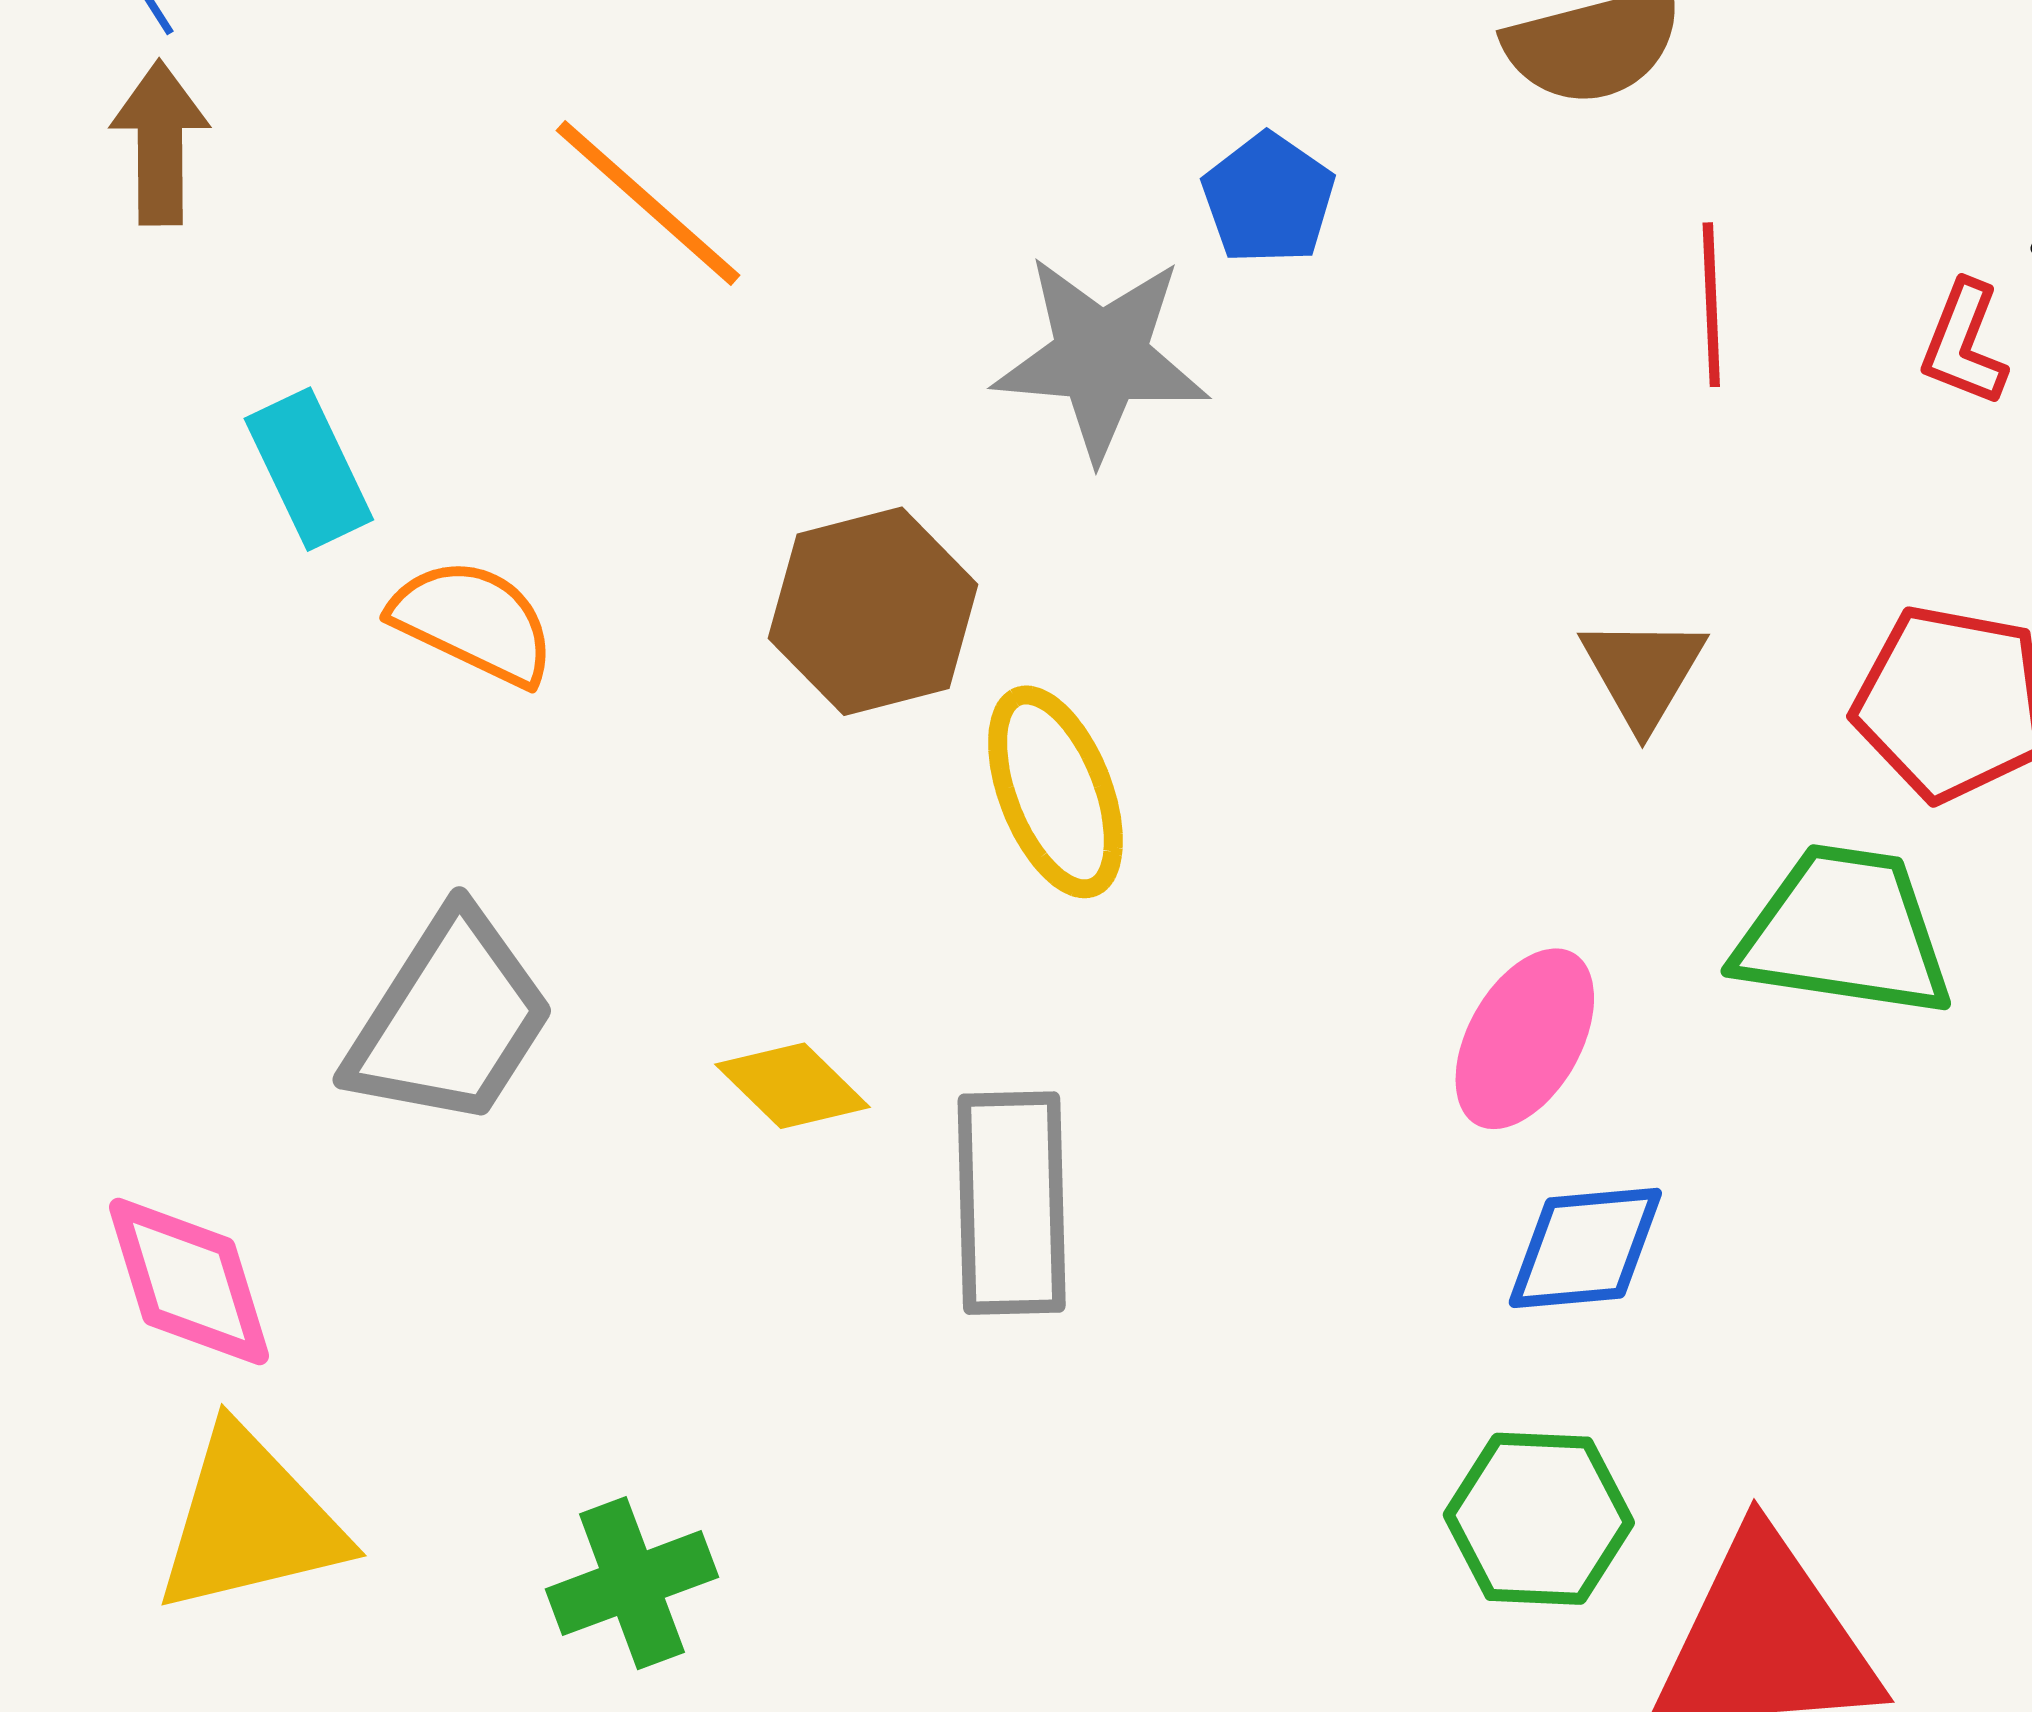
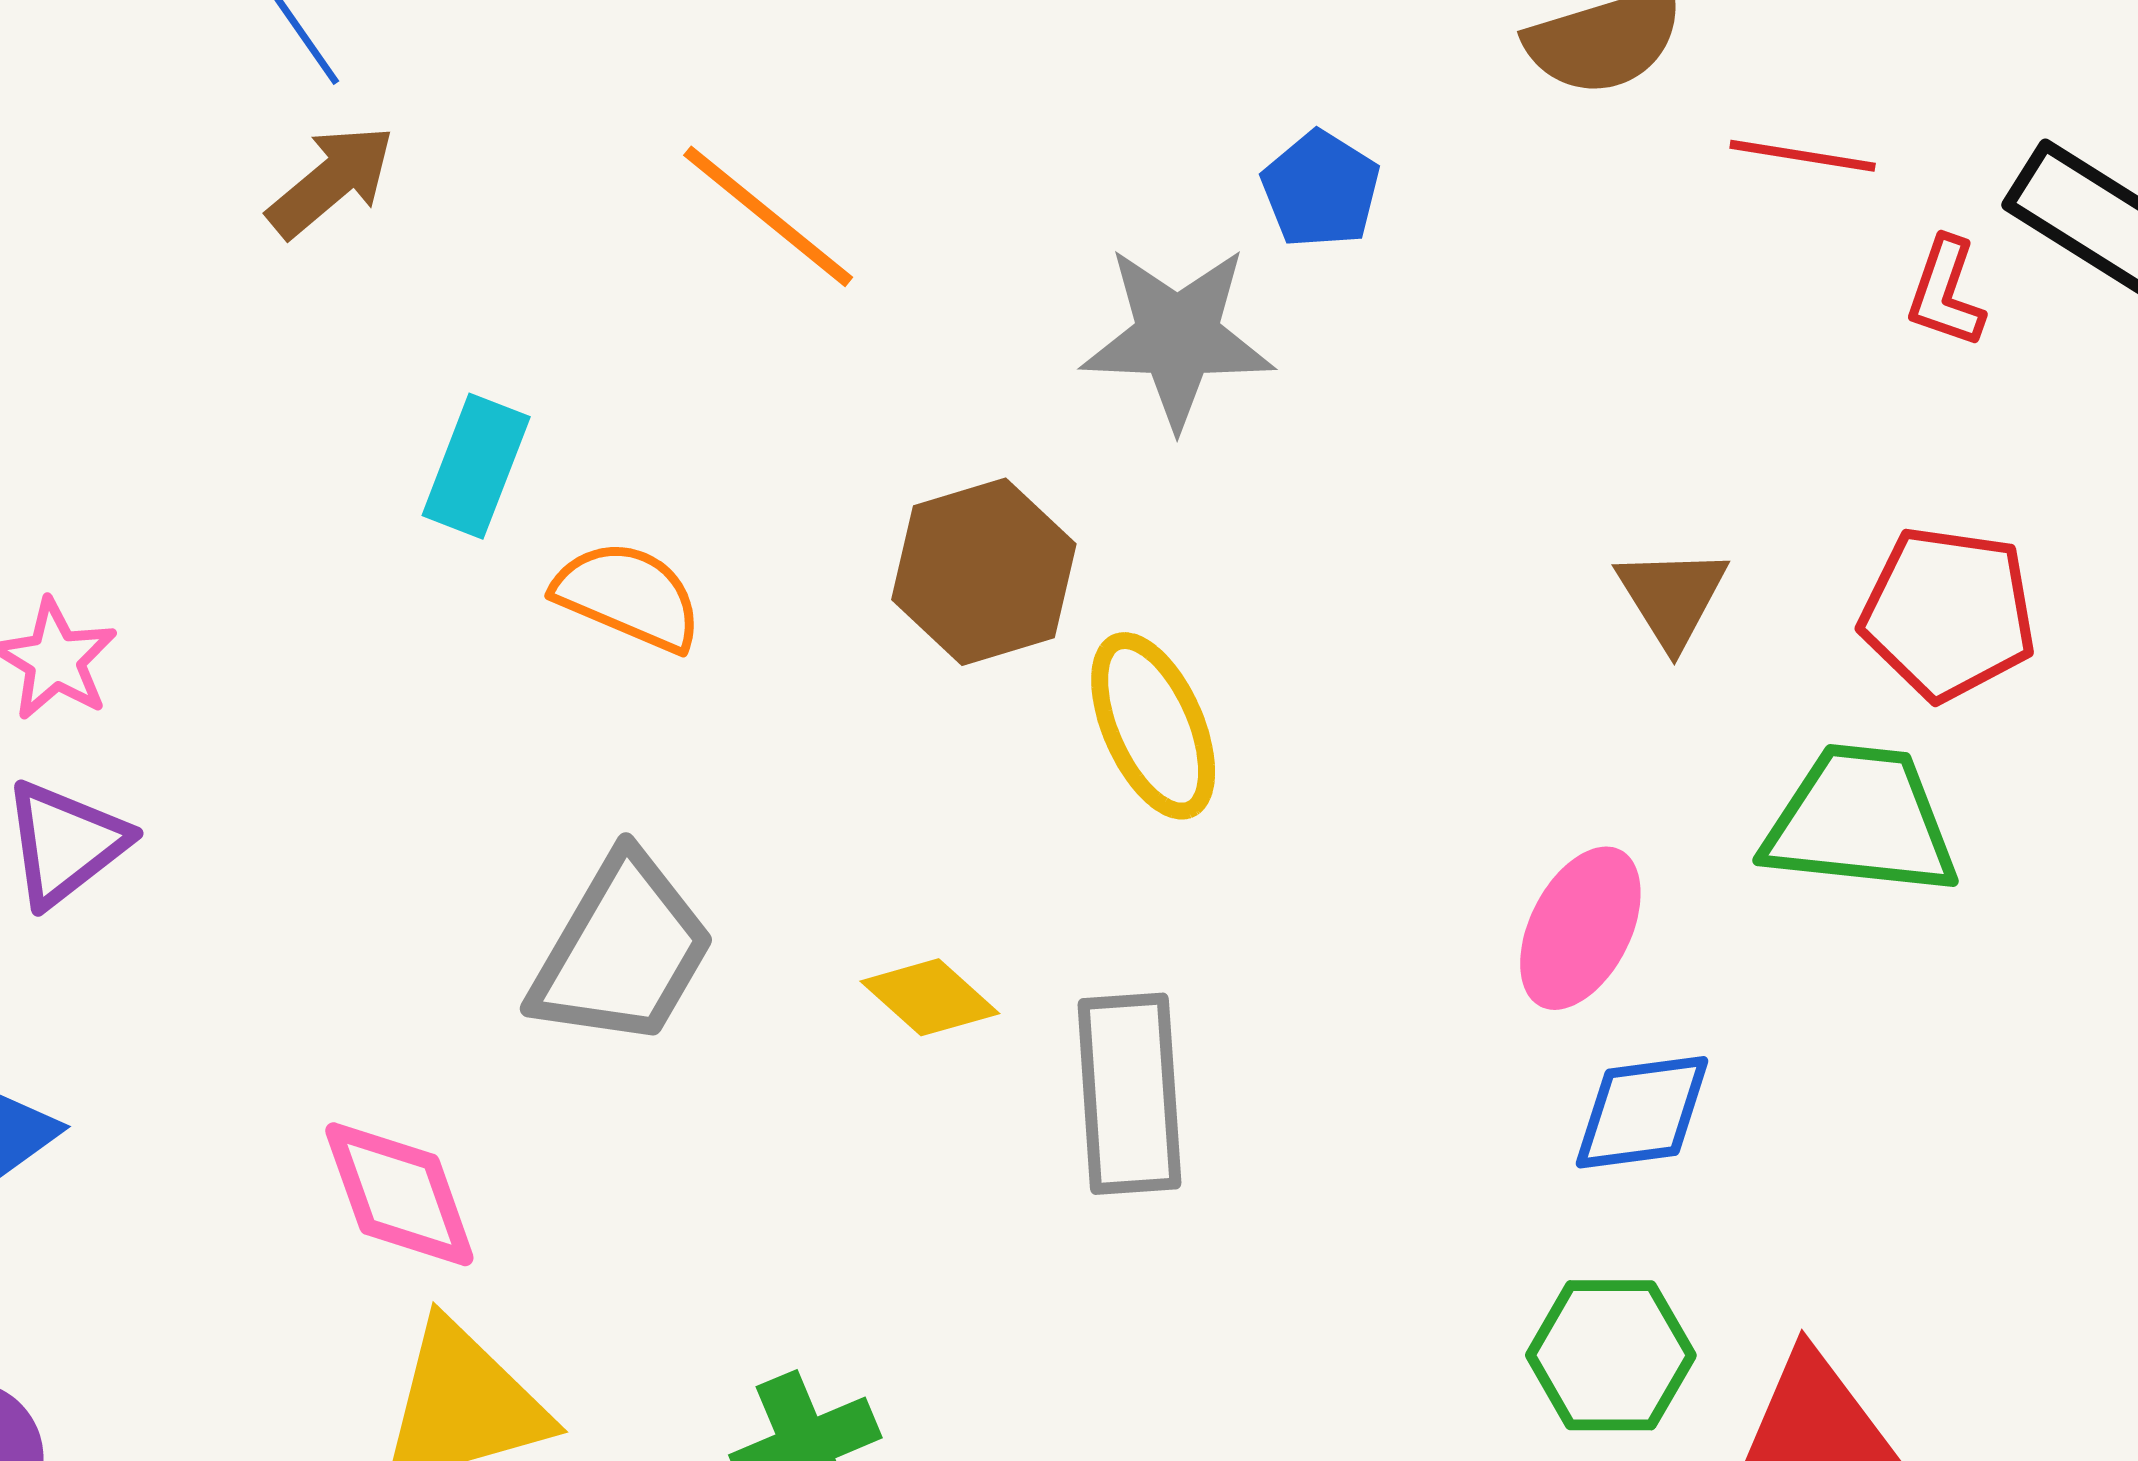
brown arrow: (160, 143) -> (331, 181), turned 53
red line: (1711, 305) -> (1803, 156), moved, turned -76
cyan rectangle: (309, 469) -> (476, 466), turned 49

